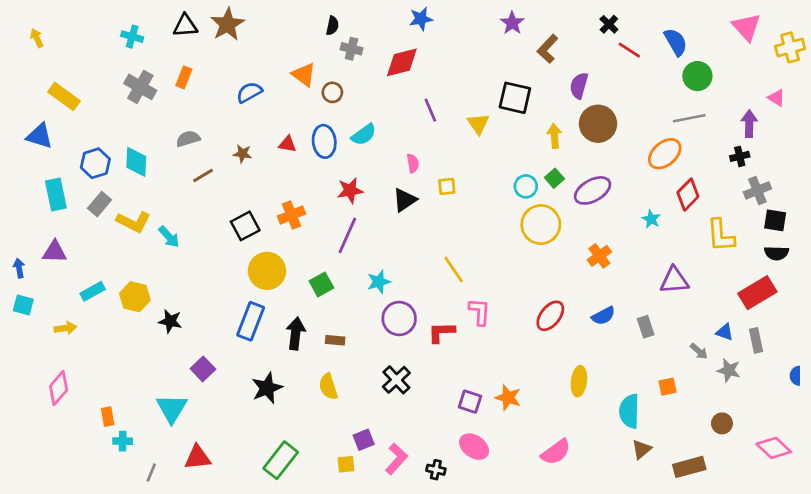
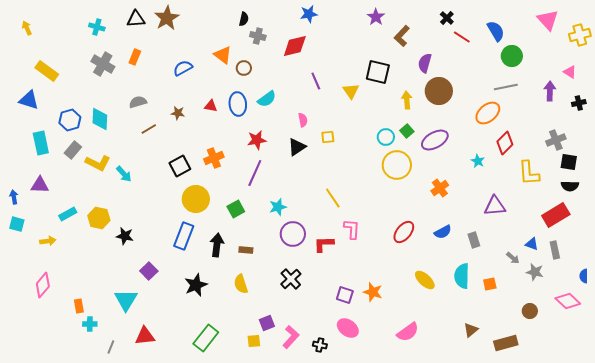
black cross: (740, 156) -> (579, 103), moved
yellow ellipse: (579, 381) -> (425, 280), turned -55
cyan semicircle: (629, 411) -> (462, 276), moved
pink diamond: (774, 448) -> (568, 301), moved

